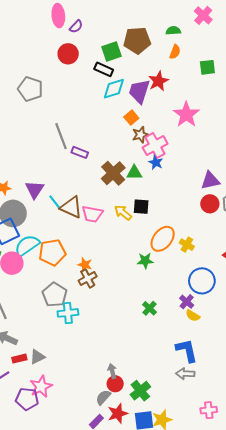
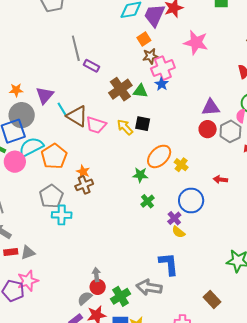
pink star: (186, 114) -> (196, 43), turned -30
orange pentagon: (52, 252) -> (54, 156), turned -30
green cross: (149, 308) -> (147, 201), moved
gray arrow: (185, 374) -> (149, 287), moved, size x1.4

